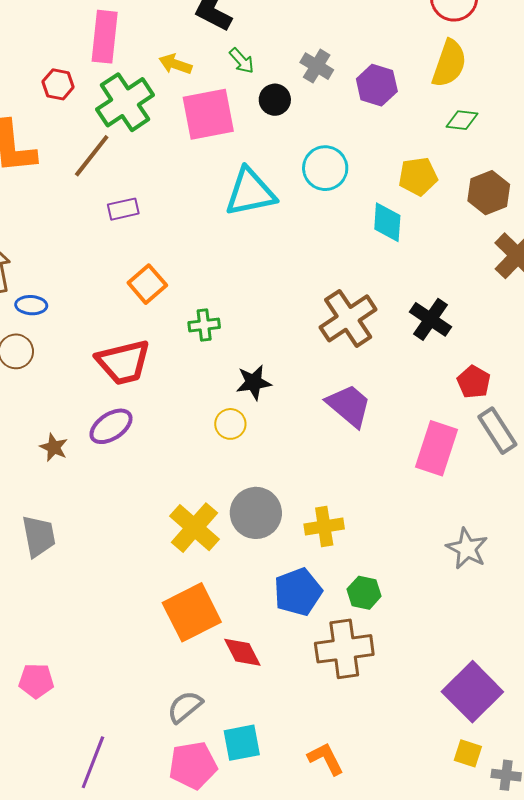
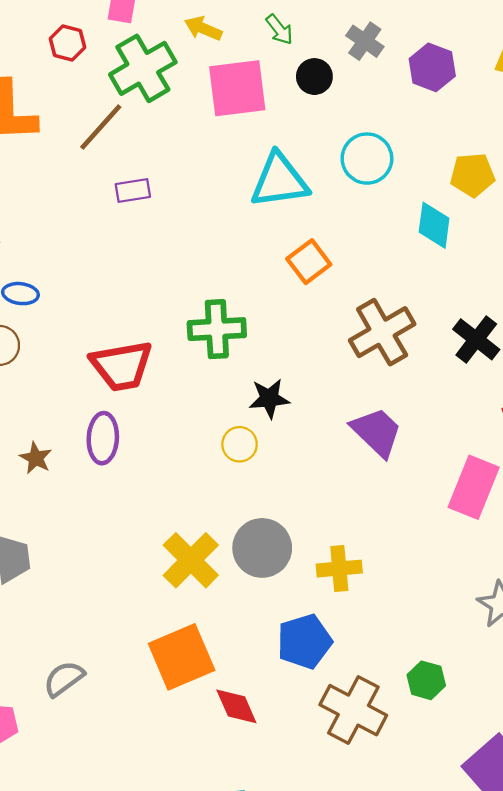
orange square: (147, 284) -> (309, 262), moved
green cross: (204, 325) -> (217, 329), size x1.6
purple ellipse: (111, 426) -> (103, 438), turned -57
green hexagon: (364, 593) -> (426, 680), moved
brown cross: (344, 649) -> (353, 710), turned 32
gray semicircle: (185, 707) -> (64, 679), moved

